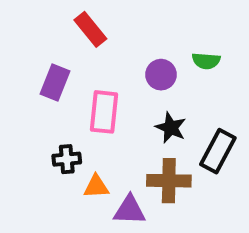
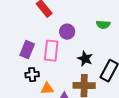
purple circle: (161, 75) -> (67, 32), moved
purple rectangle: (55, 82) -> (27, 50), moved

